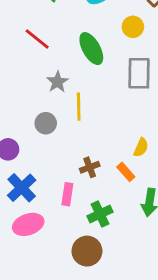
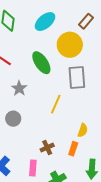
yellow circle: (133, 27) -> (70, 45), size x1.6
yellow line: (79, 107) -> (56, 104), moved, turned 30
orange rectangle: (126, 172) -> (73, 149), turned 64

